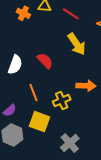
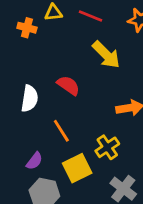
yellow cross: (62, 100) -> (107, 147), moved
yellow square: (39, 122) -> (77, 168), turned -35

